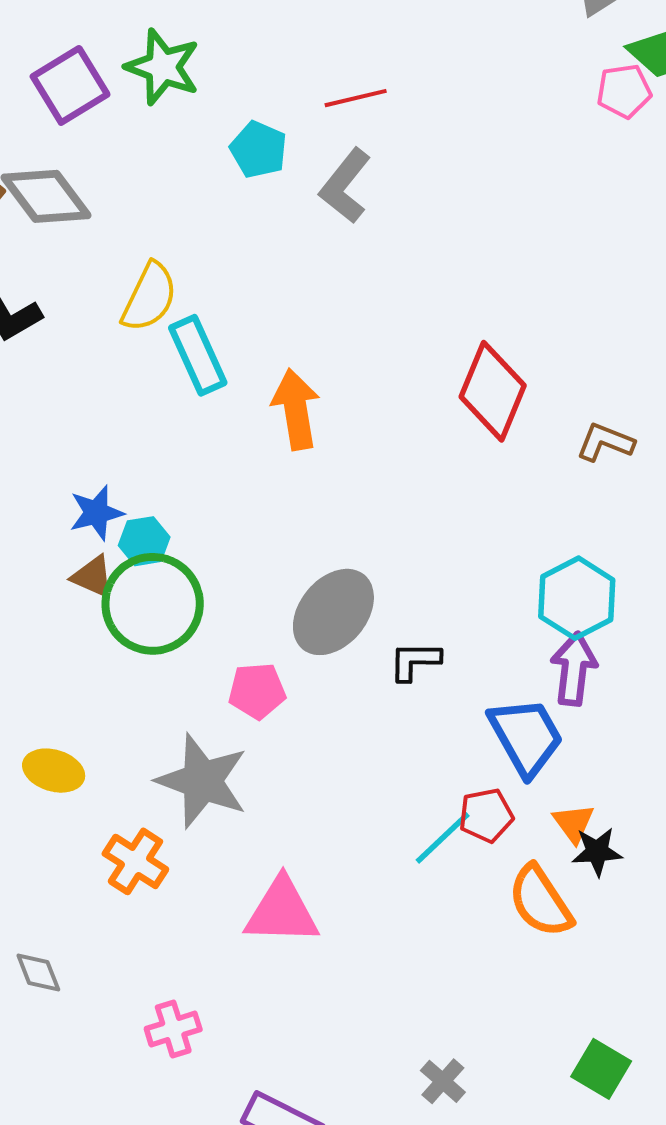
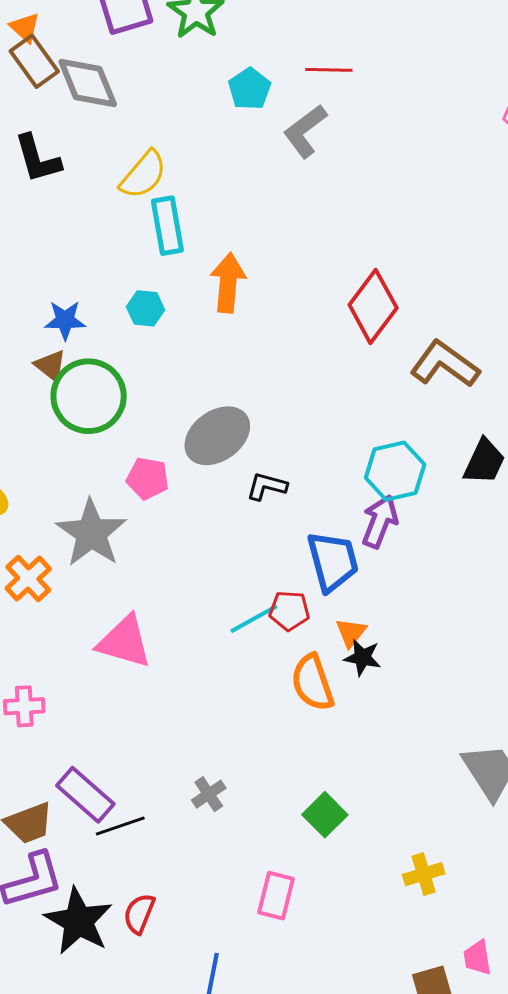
brown L-shape: (605, 442) -> (445, 364), size x1.6
cyan hexagon: (144, 541) -> (146, 308), moved

